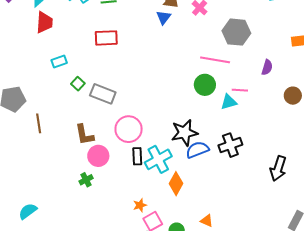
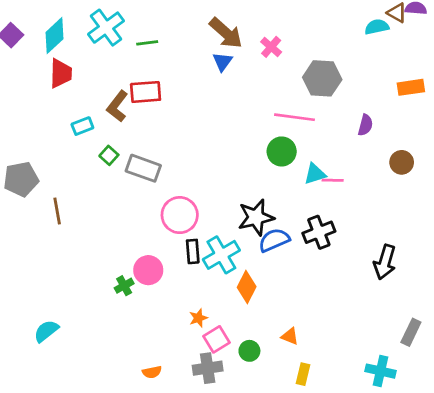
pink line: (240, 90) -> (333, 180), moved
brown L-shape: (84, 135) -> (117, 106), moved, turned 50
pink circle: (98, 156) -> (148, 270), moved

